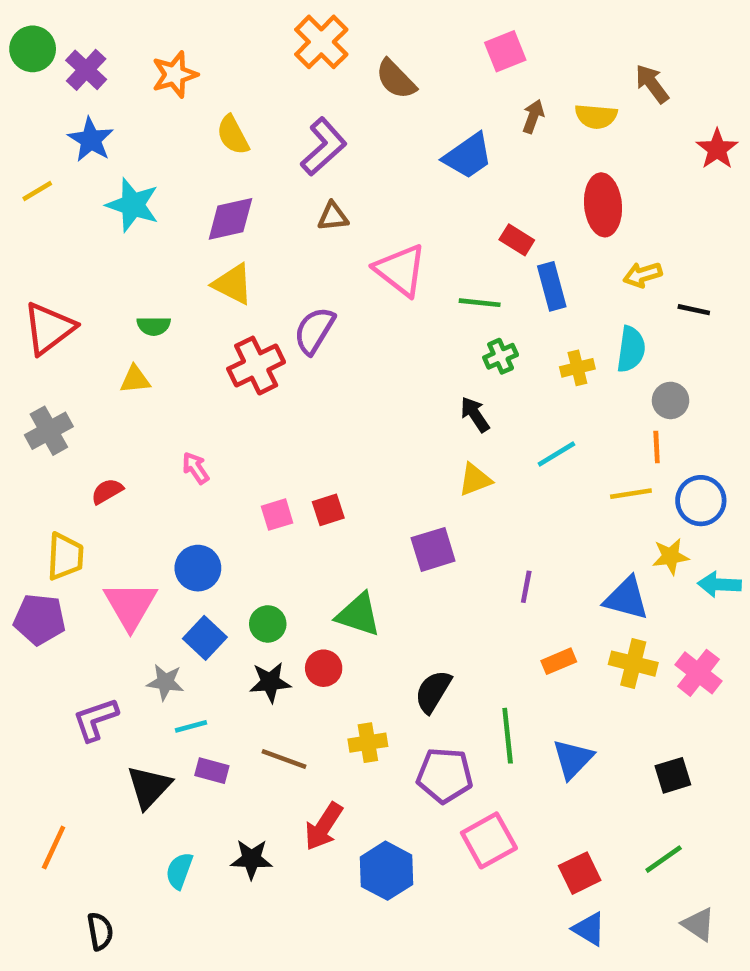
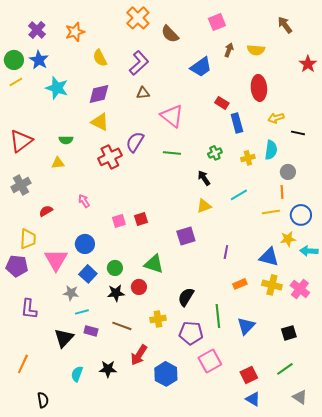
green circle: (33, 49) -> (14, 60), moved
brown arrow: (652, 84) -> (285, 25), moved
green line: (480, 303) -> (172, 153), moved
purple L-shape: (95, 719) -> (29, 309), moved, turned -65

